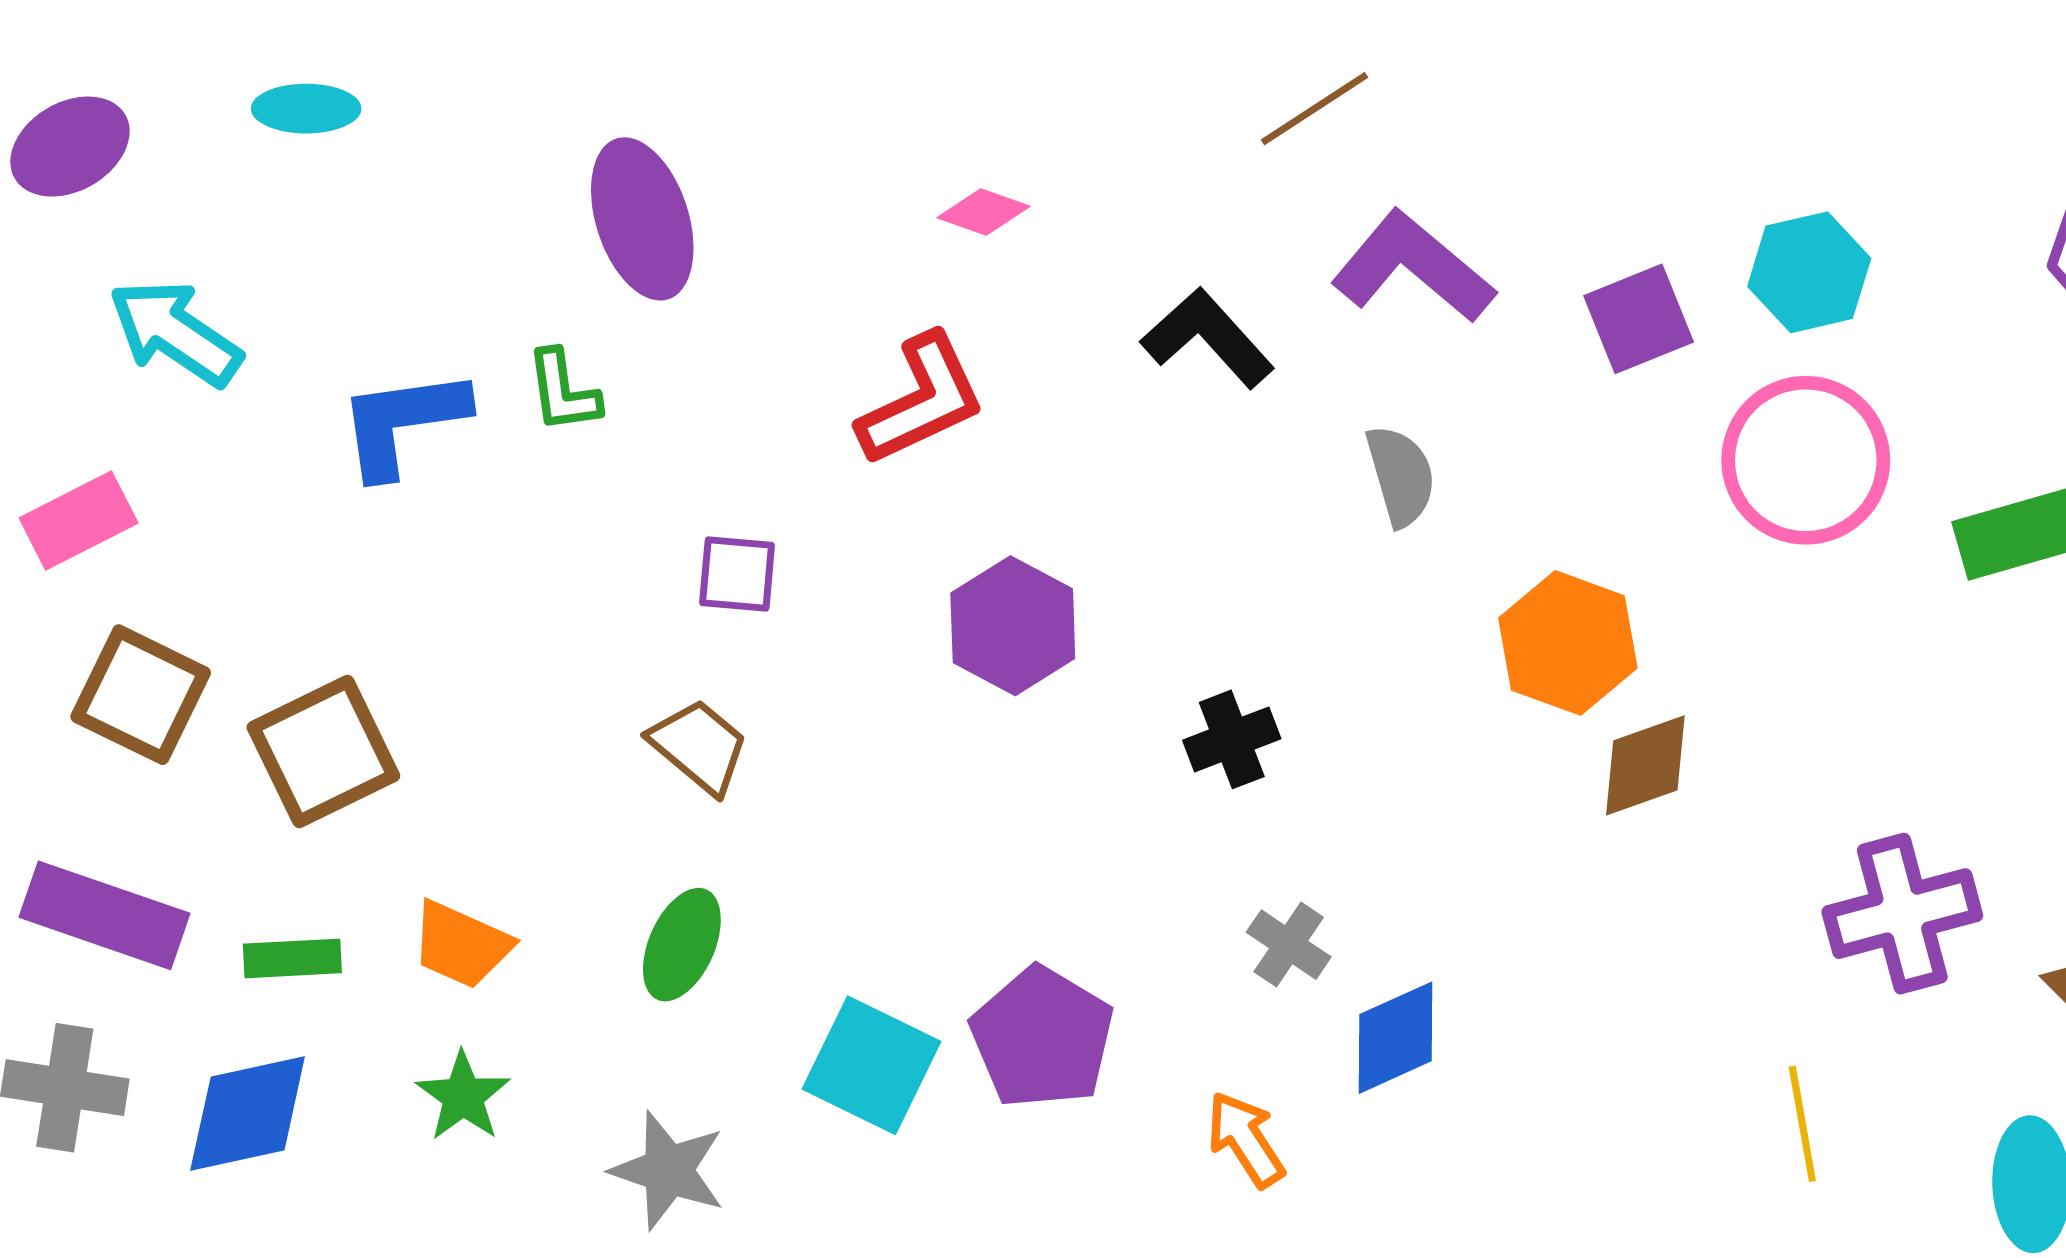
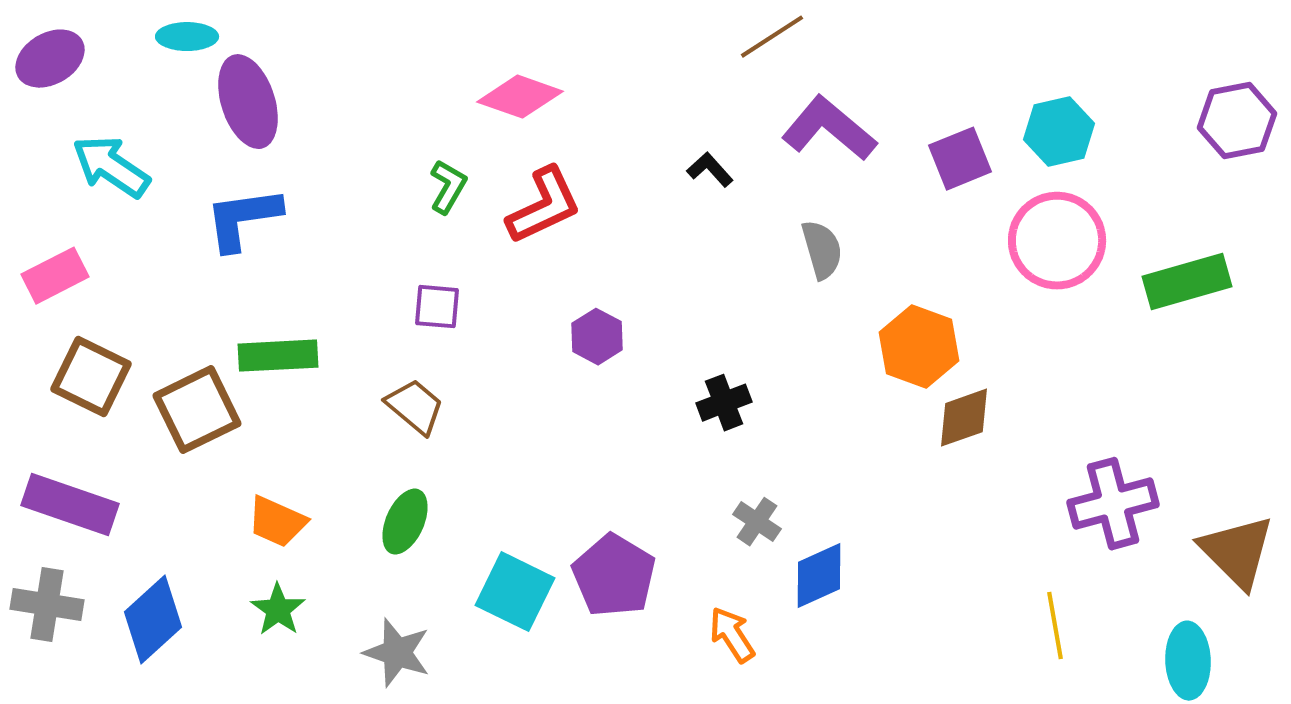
pink diamond: (984, 212) -> (520, 97), moved, size x1.6
purple ellipse: (642, 219) -> (248, 102), moved
black L-shape: (1208, 338) -> (710, 170), size x0.6
green L-shape: (563, 391) -> (448, 187), moved, turned -142
purple hexagon: (1013, 626) -> (597, 337), size x0.7
green rectangle: (292, 958) -> (278, 356), moved, size x1.4
blue diamond: (248, 1114) -> (153, 620), turned -30

